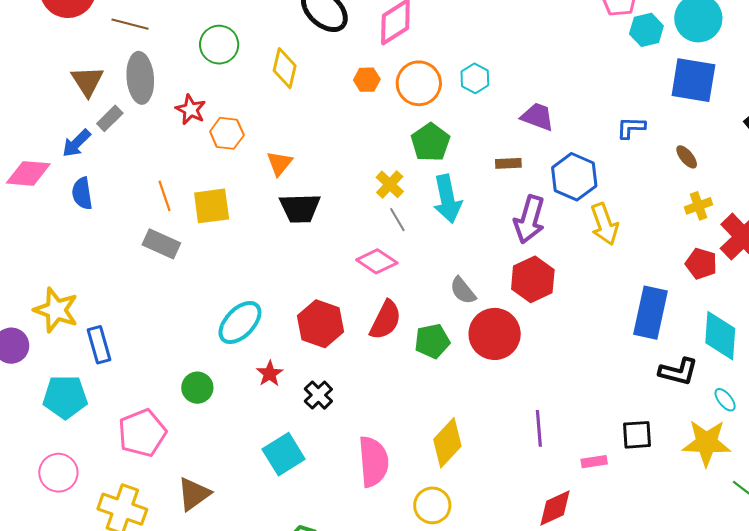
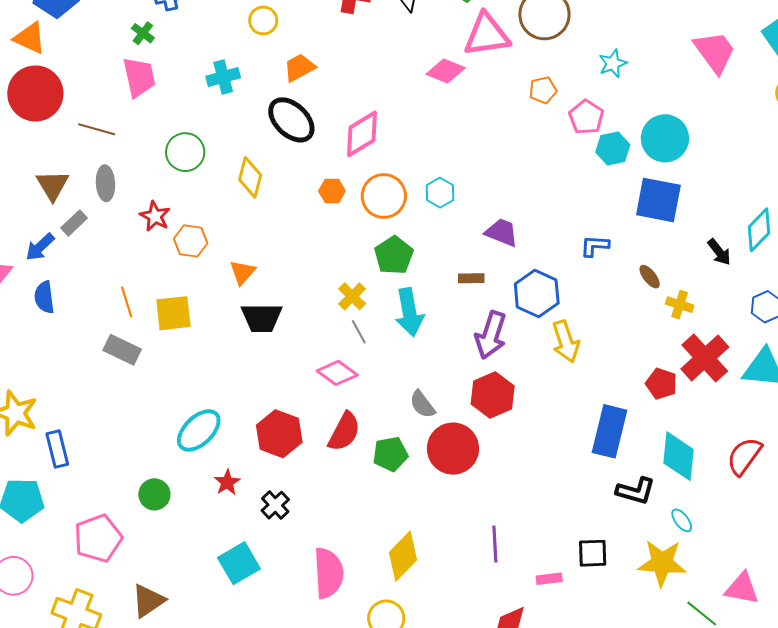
gray ellipse: (140, 78) -> (105, 183), size x0.7
yellow cross: (699, 206) -> (680, 305), moved, turned 36

